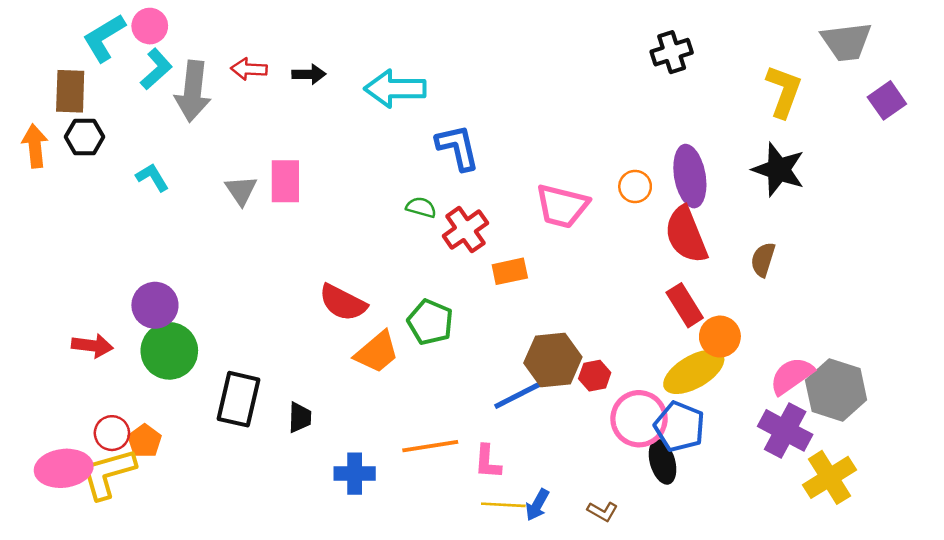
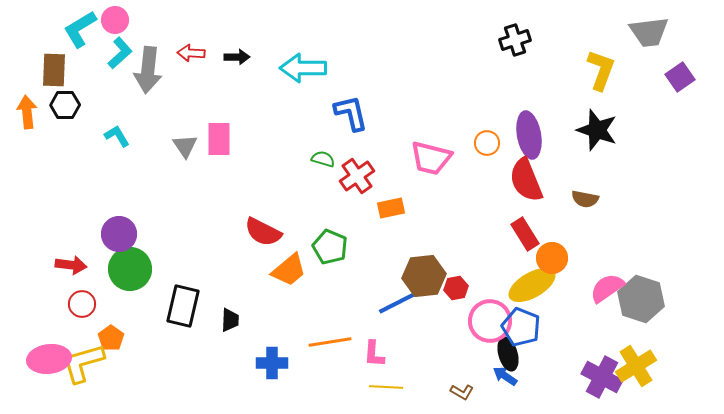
brown semicircle: (763, 260) -> (585, 199), turned -96
purple cross: (785, 430) -> (602, 377), moved
red circle: (112, 433) -> (82, 304), moved
blue arrow: (537, 505) -> (505, 376), moved, turned 95

